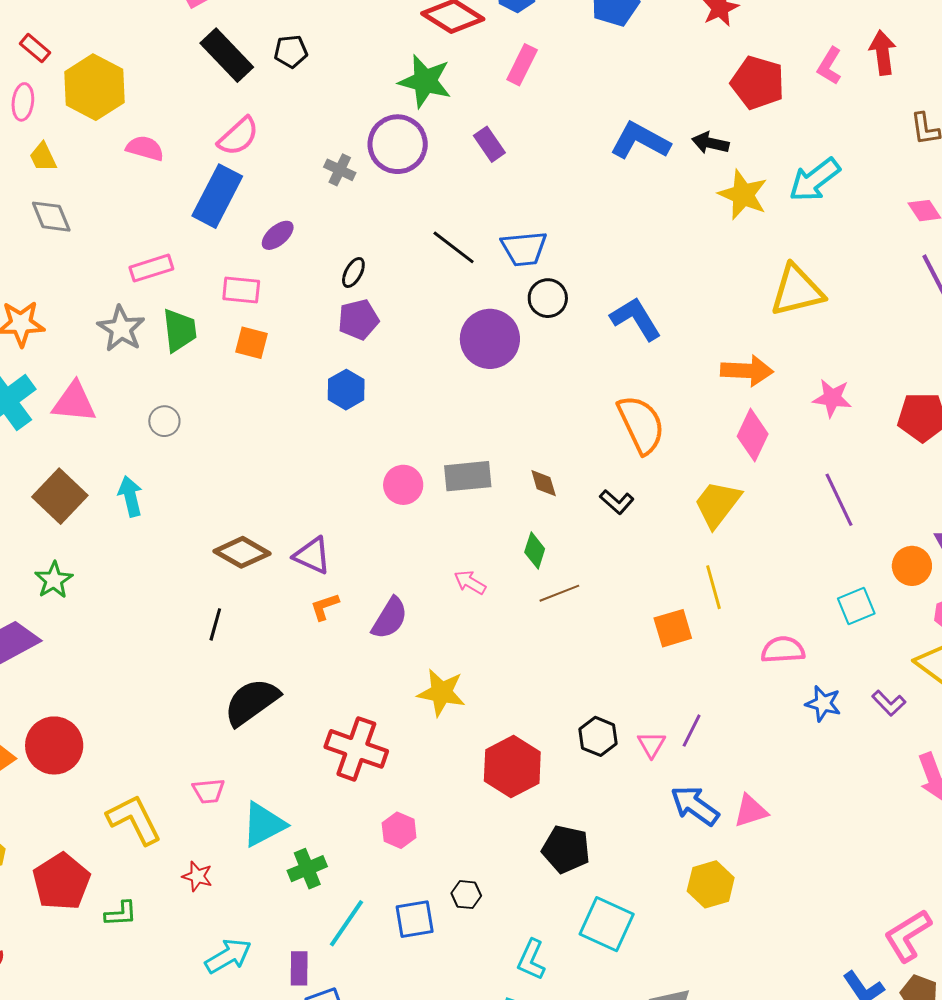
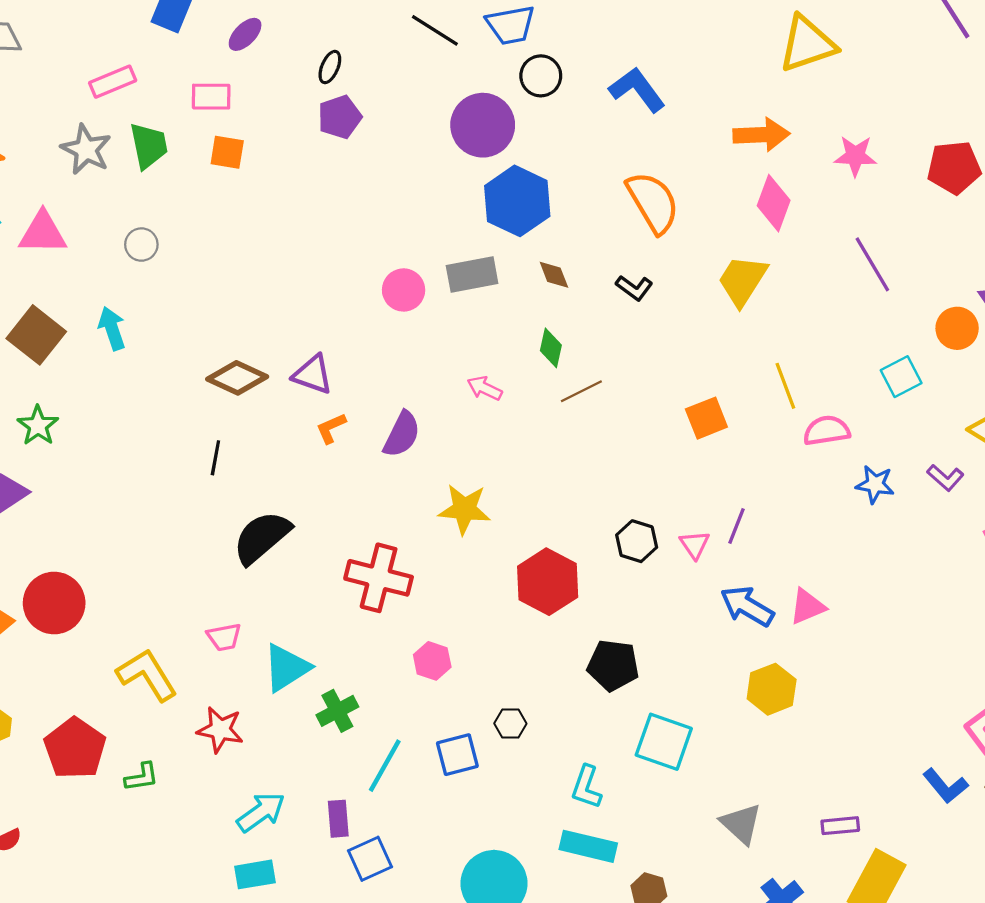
blue hexagon: (346, 390) -> (517, 201), moved, size x1.6
yellow line: (713, 587) -> (785, 386), moved
red star: (197, 876) -> (220, 730), size x1.4

